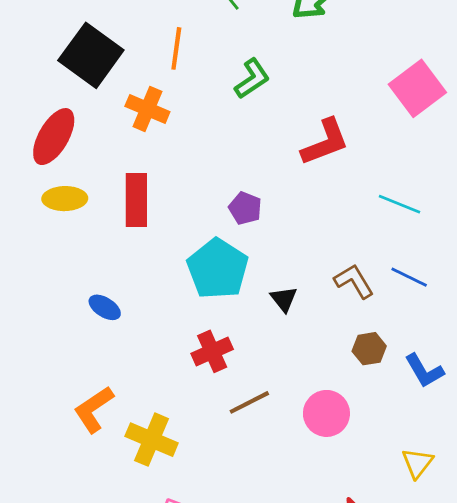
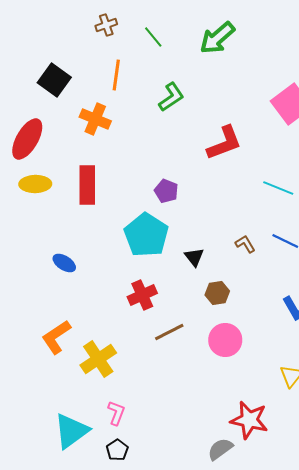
black square: (91, 55) -> (54, 80), size x0.7
brown L-shape: (354, 281) -> (245, 244), size x0.7
brown hexagon: (369, 349) -> (217, 293), moved
yellow cross: (152, 440) -> (98, 359), turned 33

